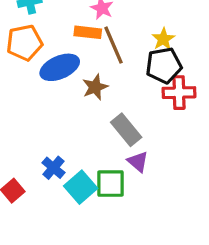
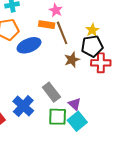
brown star: (95, 87) -> (72, 60), moved
gray rectangle: (126, 130) -> (51, 92), moved
blue cross: (53, 168) -> (23, 106), size x1.5
cyan square: (81, 187) -> (77, 121), moved

